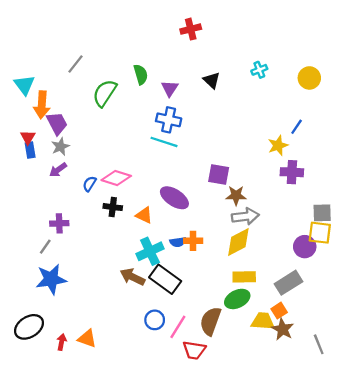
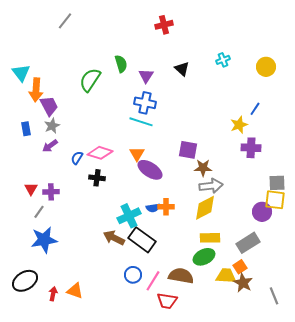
gray line: (76, 64) -> (65, 21), moved
red triangle: (28, 137) -> (31, 189), moved
orange triangle: (144, 215) -> (137, 154), moved, turned 35
brown semicircle: (210, 321) -> (181, 276), turned 80

